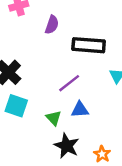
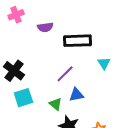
purple semicircle: (52, 25) -> (45, 27), turned 70
cyan square: (16, 106) -> (23, 98), turned -30

